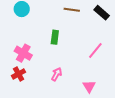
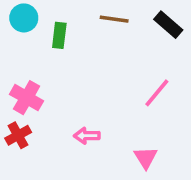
green rectangle: (55, 37) -> (59, 35), moved
pink arrow: (57, 74) -> (87, 136), turned -120

